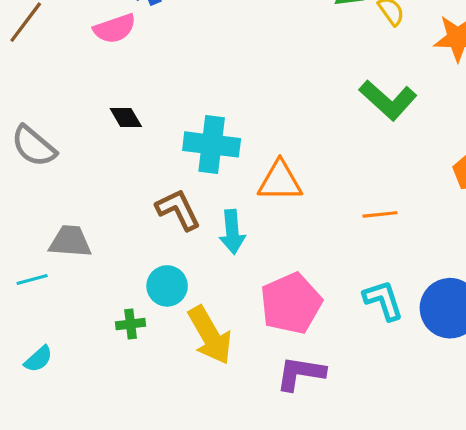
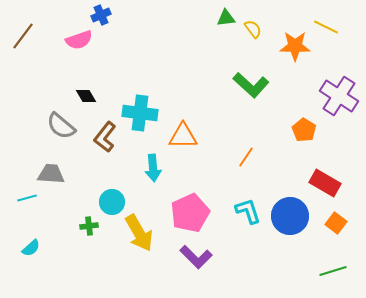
gray semicircle: (34, 146) -> (61, 126), moved
brown L-shape: (178, 210) -> (105, 137), moved, turned -116
orange line: (380, 214) -> (246, 157), turned -50
purple L-shape: (301, 373) -> (196, 257), turned -144

